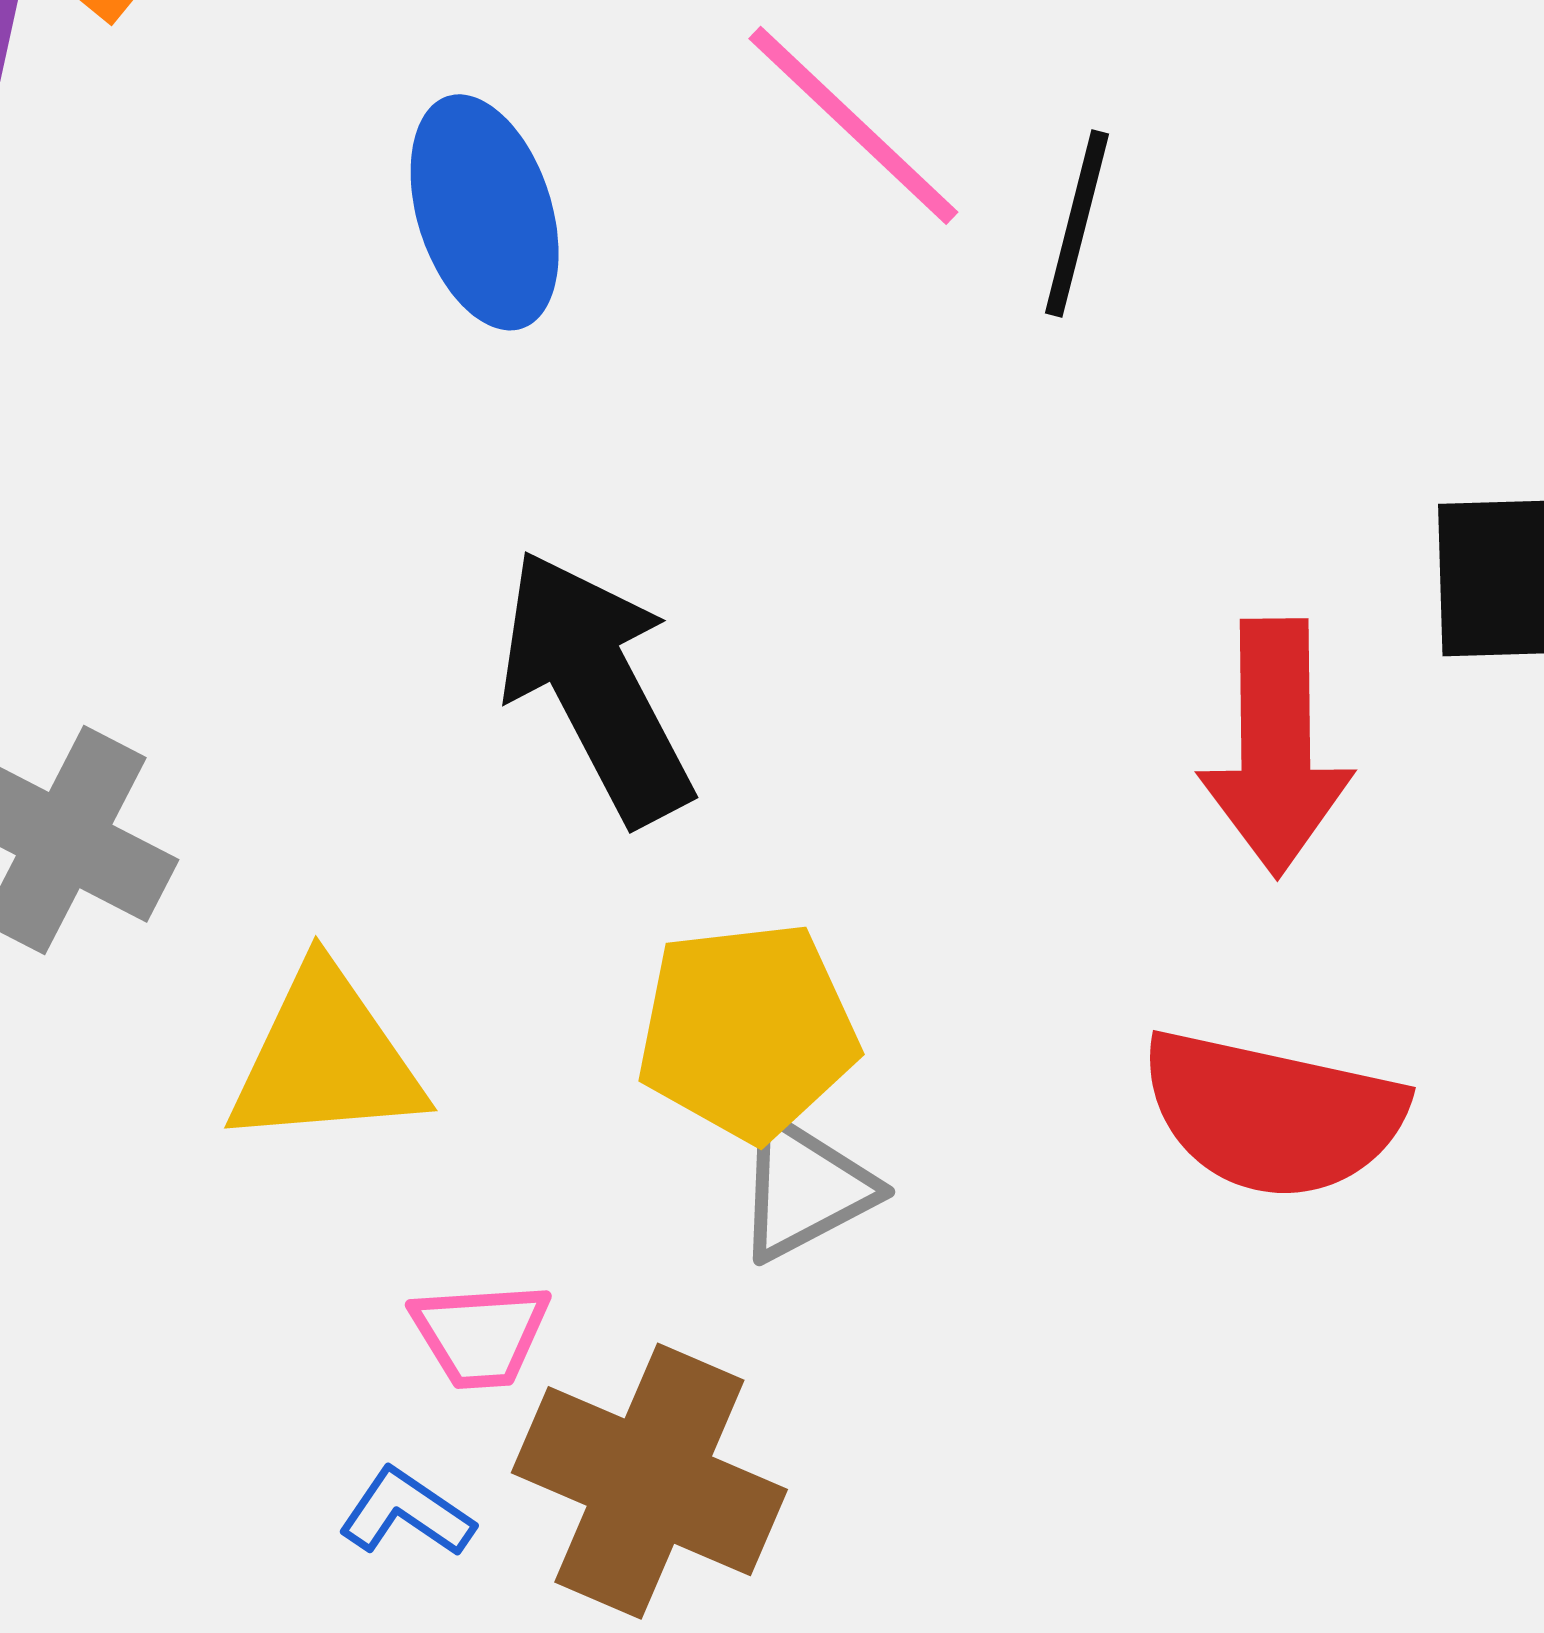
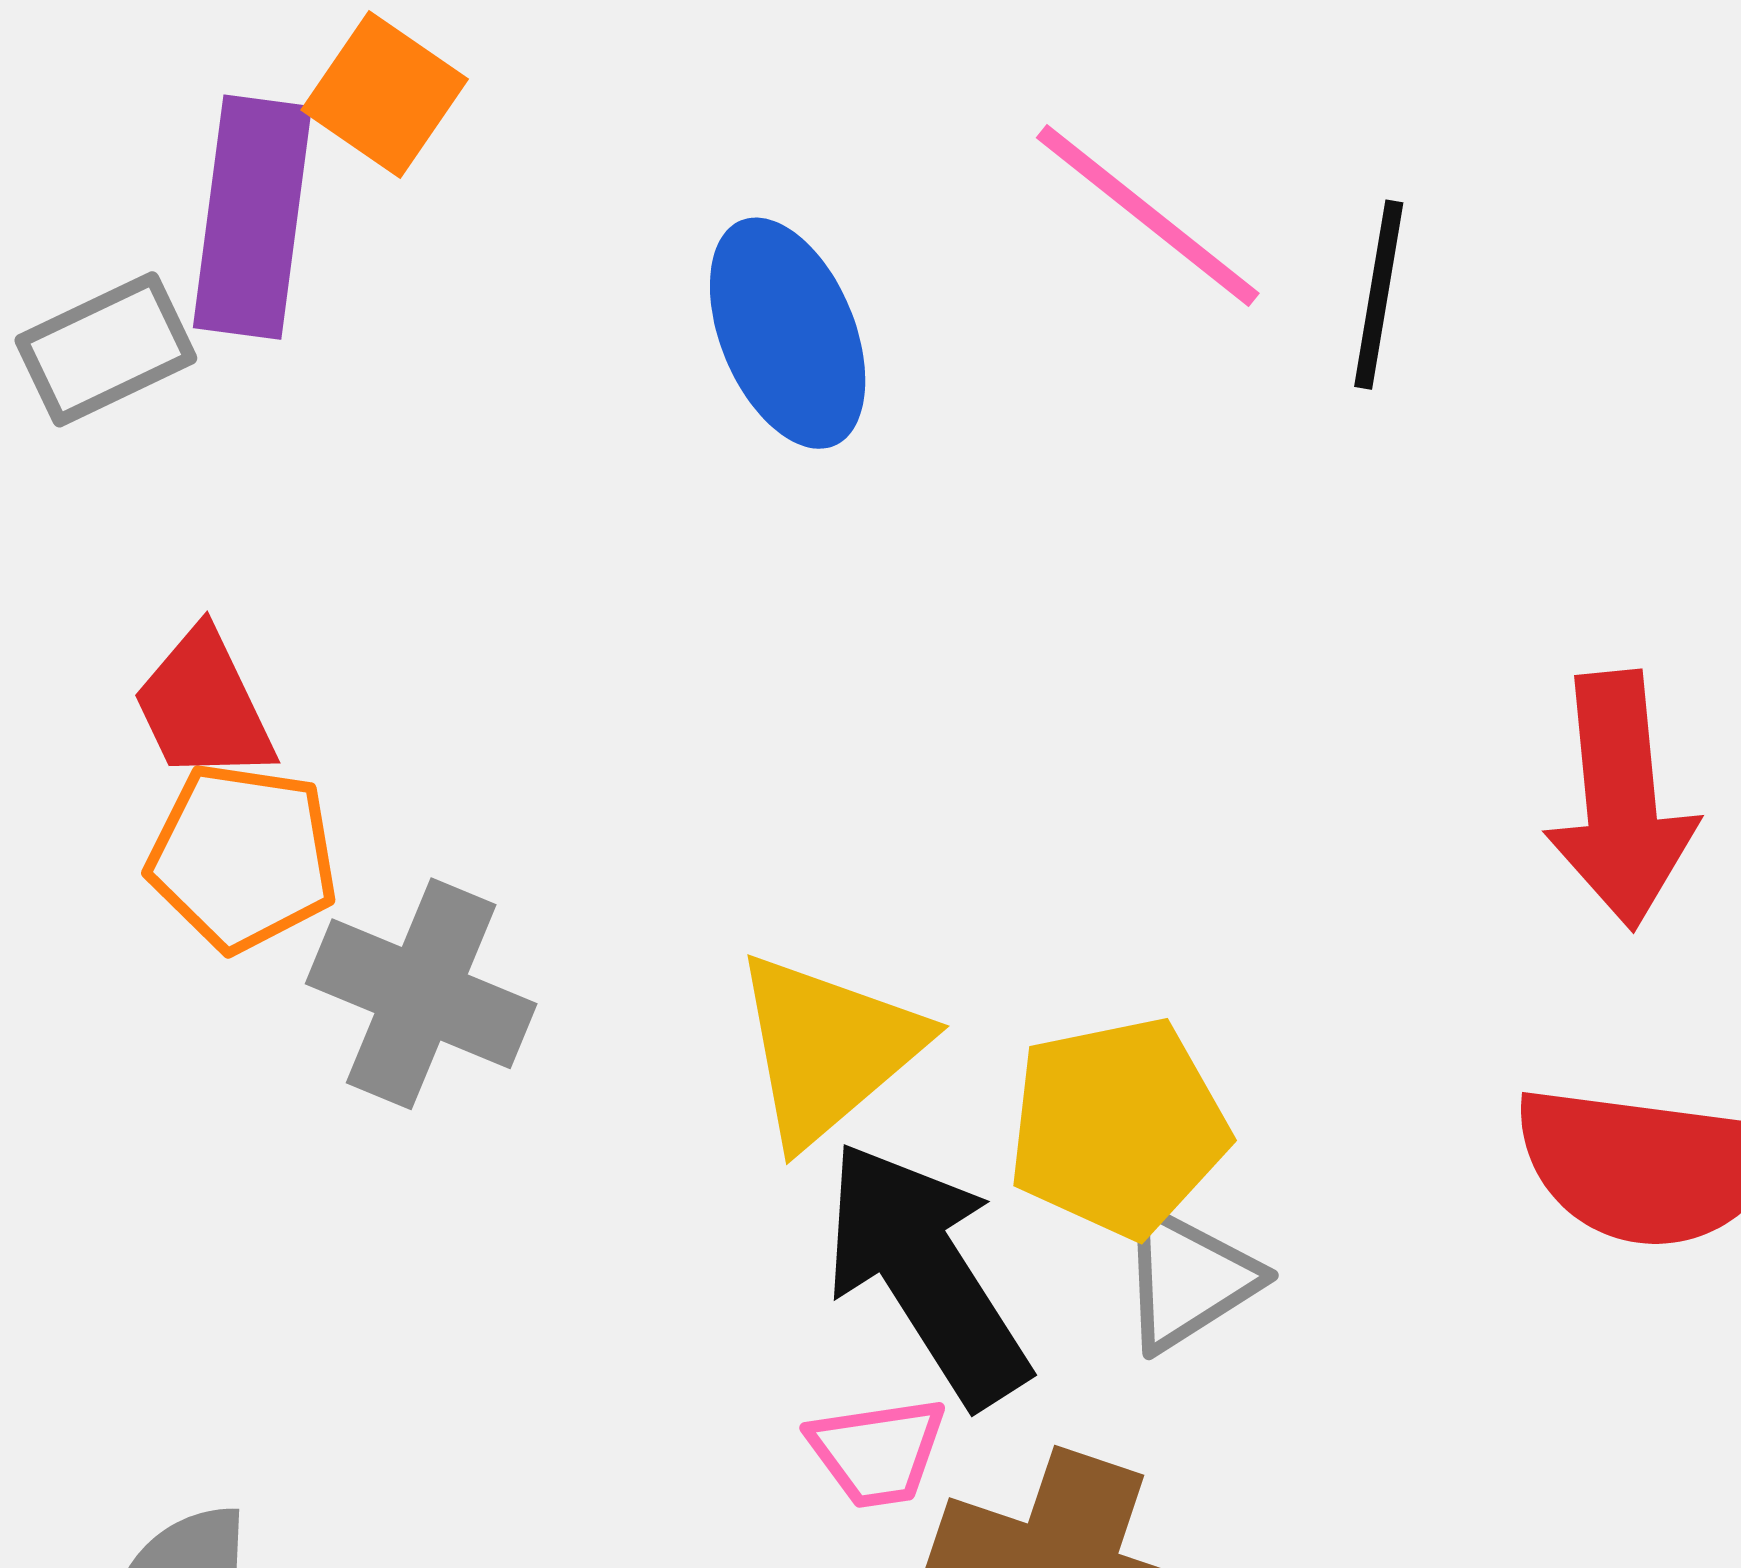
black arrow: (596, 687) -> (926, 1273), moved
yellow triangle: (326, 1058) -> (828, 1048), moved, turned -31

